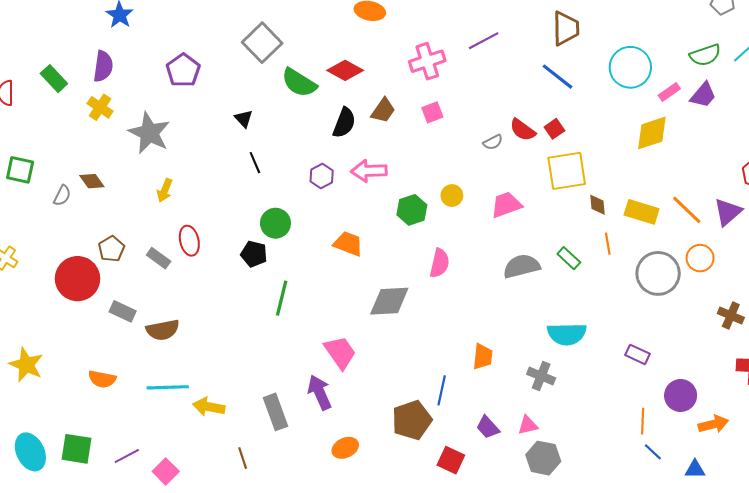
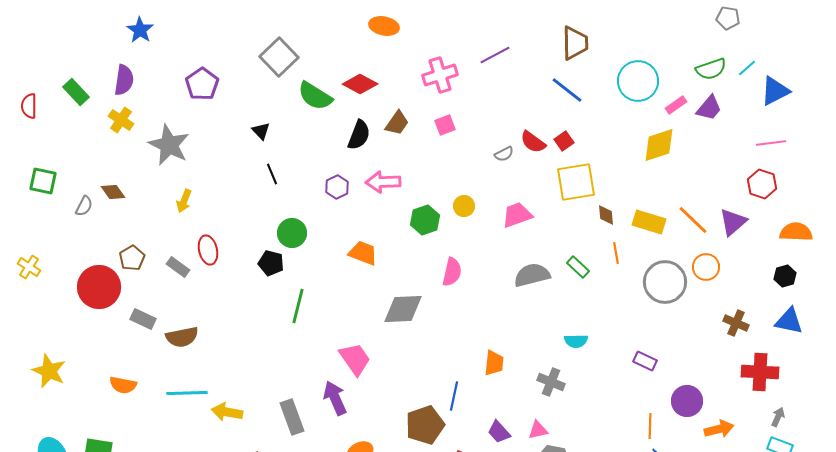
cyan semicircle: (567, 334) -> (576, 341), size x0.6

